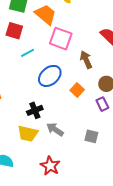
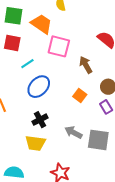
blue ellipse: (50, 76) -> (39, 87), moved
gray arrow: (55, 129) -> (73, 132), moved
gray square: (91, 136) -> (98, 140), size x1.6

